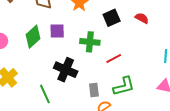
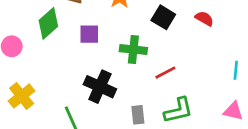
black square: (112, 18) -> (163, 17), turned -36
green diamond: (33, 37) -> (48, 23), moved

